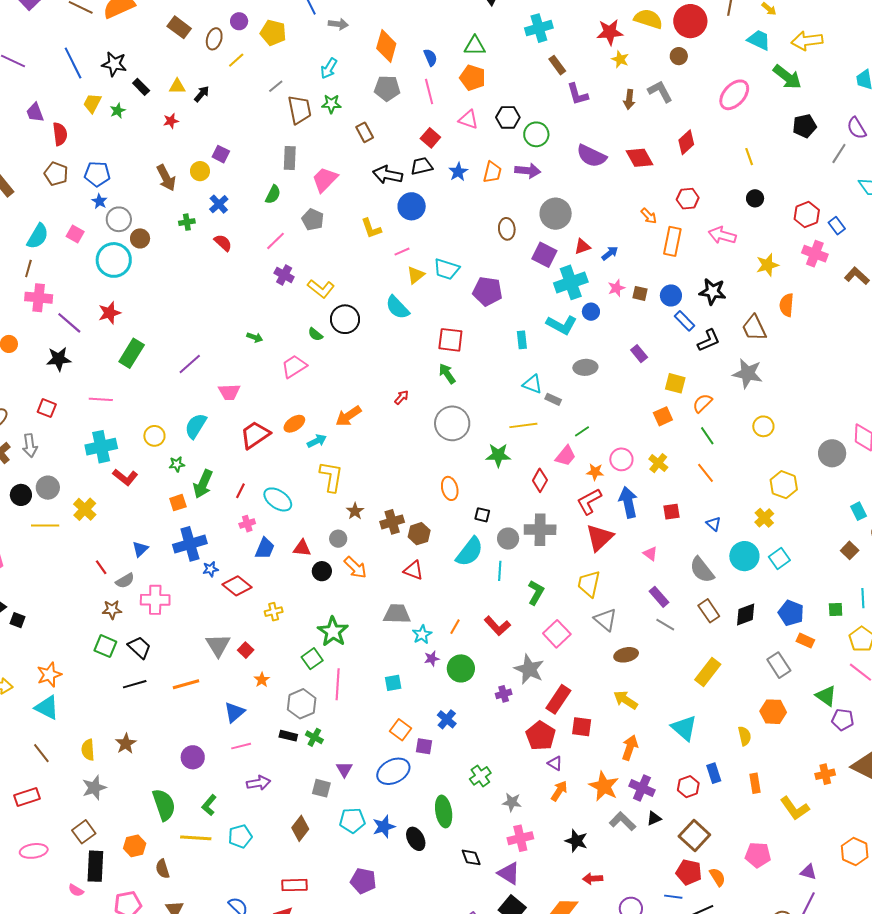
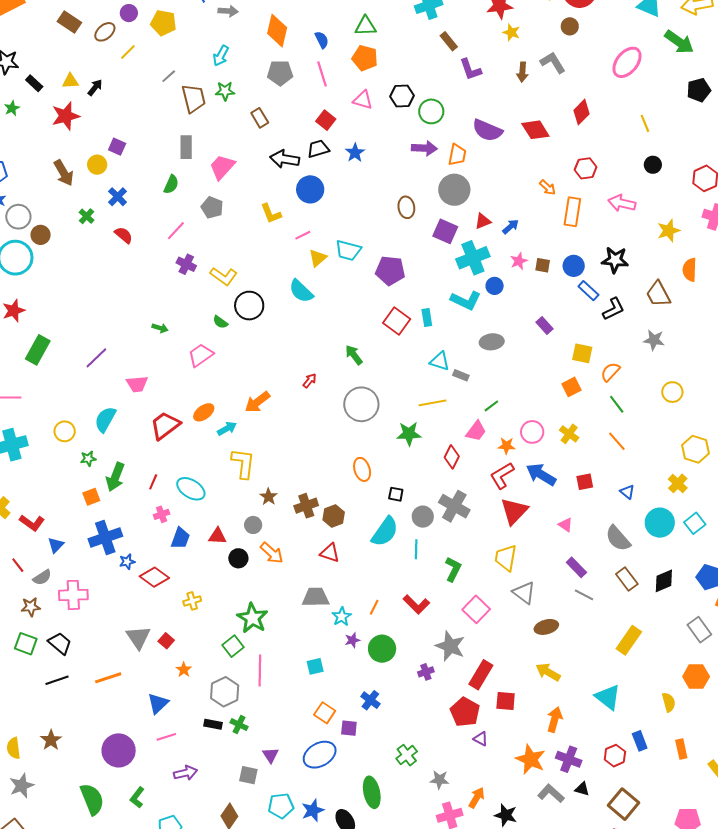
brown ellipse: (214, 39) -> (105, 32), turned 35
red star: (171, 121) -> (66, 116), size x1.8
orange trapezoid: (492, 172) -> (457, 155), moved
green cross: (187, 222) -> (87, 216), turned -35
red square: (450, 340) -> (397, 321), moved, turned 32
gray star: (748, 373) -> (654, 340), size x0.7
red L-shape: (125, 477) -> (32, 523), moved
blue arrow: (628, 502) -> (541, 474), turned -44
gray cross: (540, 530) -> (454, 506), turned 32
purple circle: (193, 757) -> (119, 750), size x1.4
orange arrow: (559, 791) -> (477, 798), moved
black triangle: (654, 818) -> (582, 789), turned 42

